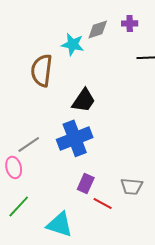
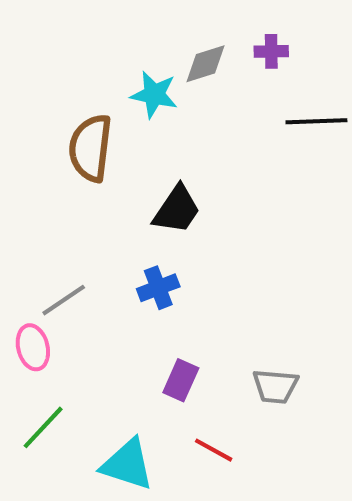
blue cross: (75, 138) -> (158, 288), size x0.6
red line: (103, 203) -> (214, 450), moved

